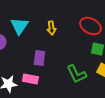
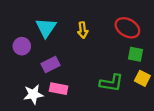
purple rectangle: (39, 58) -> (51, 65), moved, turned 56
green L-shape: (76, 74) -> (111, 83), turned -55

